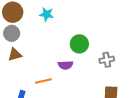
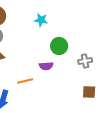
cyan star: (47, 14) -> (41, 20), moved

